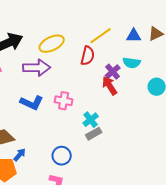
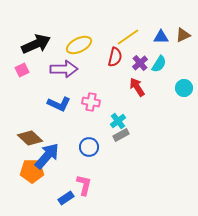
cyan semicircle: (132, 63) -> (159, 64), turned -66
purple cross: (113, 72) -> (140, 63), moved
blue arrow: (20, 155) -> (47, 156), size x2.0
blue circle: (62, 156) -> (89, 147), moved

